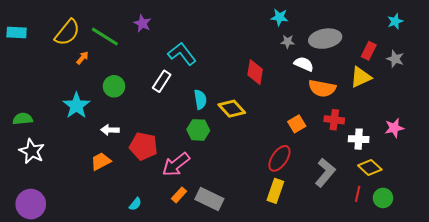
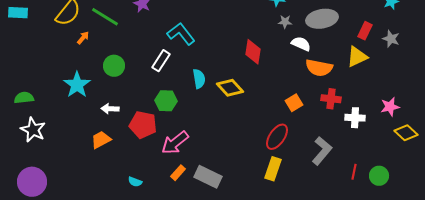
green hexagon: (198, 130) -> (166, 101), moved
yellow diamond: (370, 168) -> (406, 133), moved
cyan semicircle: (135, 204) -> (135, 182), turned 72

